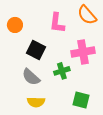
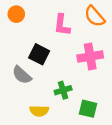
orange circle: (15, 25) -> (16, 14), moved
green cross: (62, 71) -> (63, 90), moved
gray semicircle: (31, 77) -> (22, 75), moved

